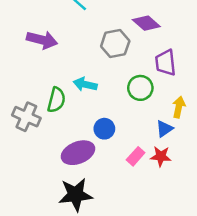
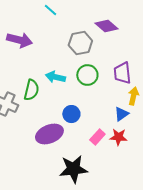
purple trapezoid: (166, 63) -> (122, 73), moved
green circle: (140, 88) -> (87, 75), moved
black star: (76, 195) -> (73, 169), moved

